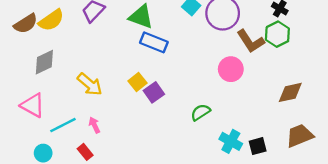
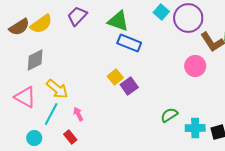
yellow arrow: (90, 84) -> (57, 89), moved
green semicircle: (200, 112) -> (169, 115), moved
cyan line: (63, 125) -> (51, 114), turned -35
cyan cross: (231, 141) -> (195, 128), turned -30

